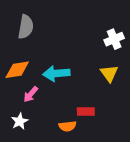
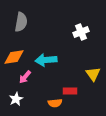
white cross: (114, 39) -> (81, 32), moved
yellow triangle: (109, 73) -> (93, 74), moved

